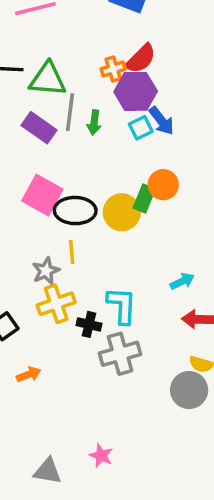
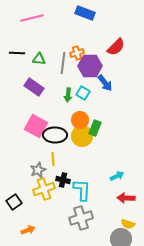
red semicircle: (141, 59) -> (116, 47), moved
green triangle: (48, 79) -> (39, 59), size x0.6
gray line: (70, 112) -> (63, 63), moved
green arrow: (94, 123) -> (68, 95), moved
cyan square: (141, 128) -> (83, 93), moved, turned -32
orange circle: (163, 185) -> (80, 120), moved
black cross: (89, 324) -> (63, 180), moved

